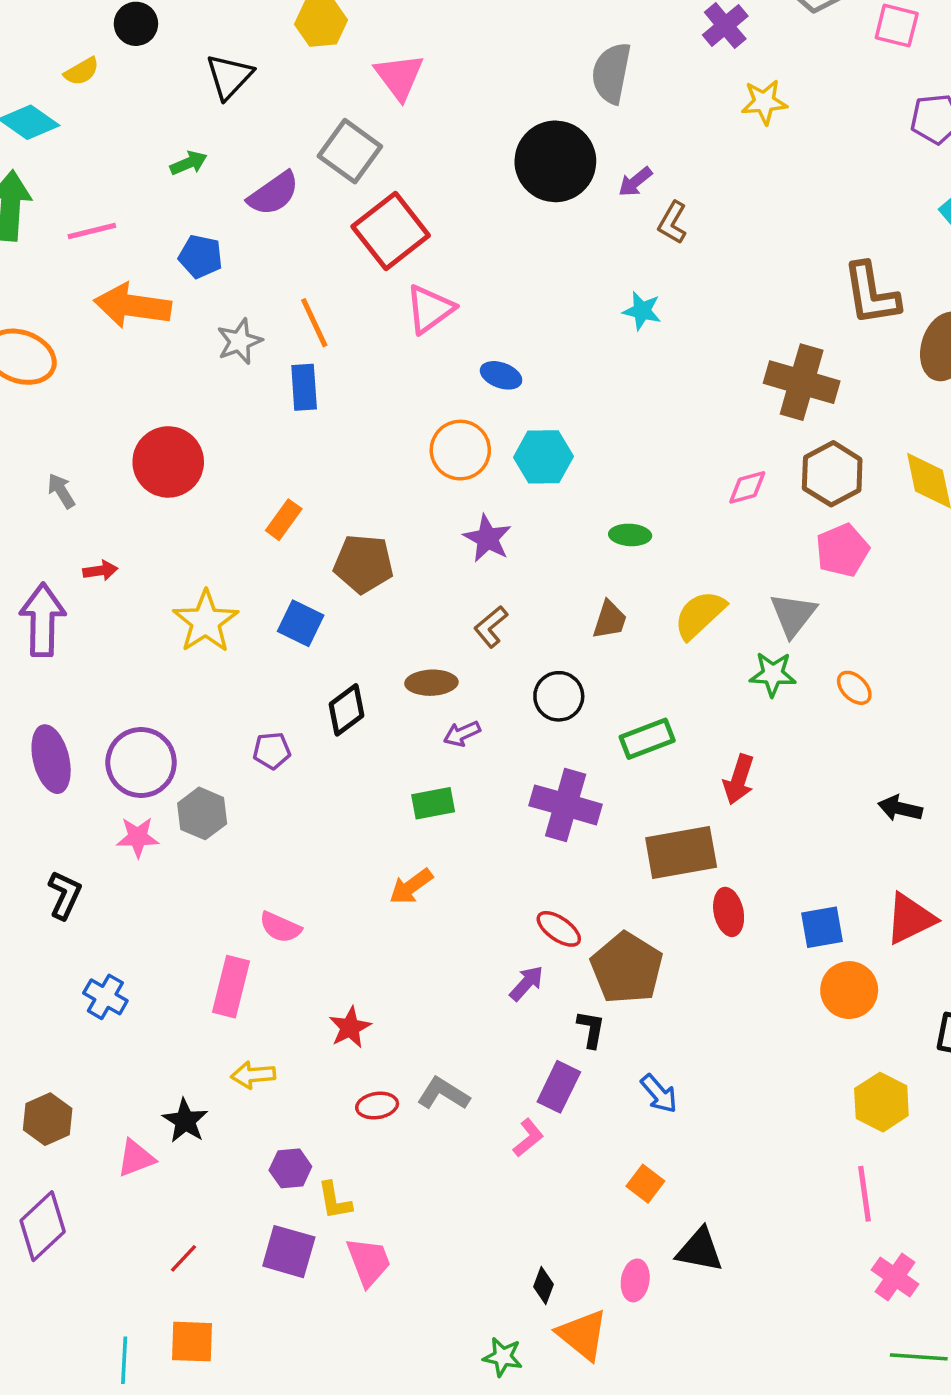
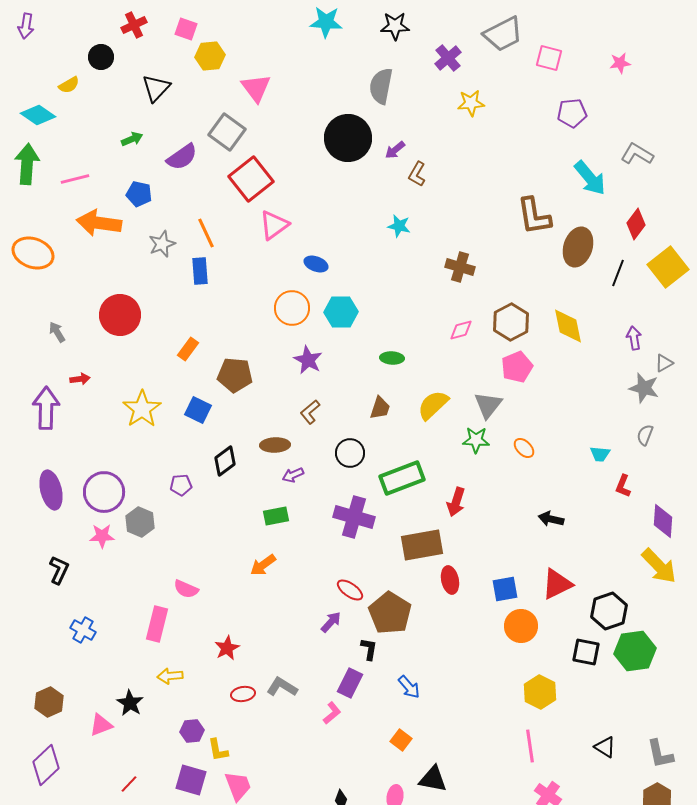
brown cross: (802, 382) -> (460, 267), moved, size x0.7
green rectangle: (647, 739) -> (402, 478), size x1.4

